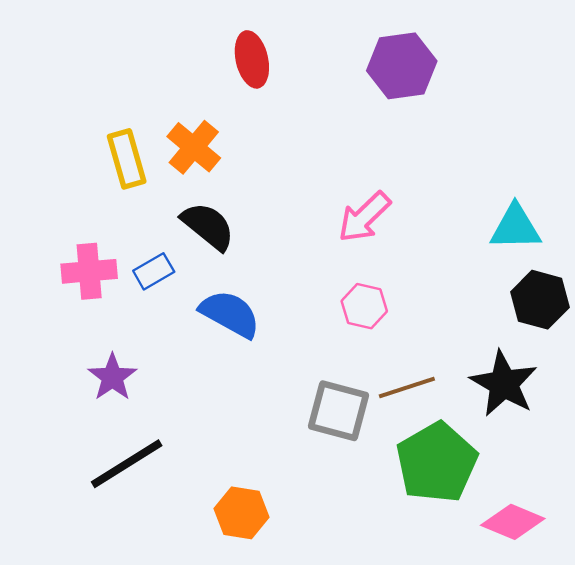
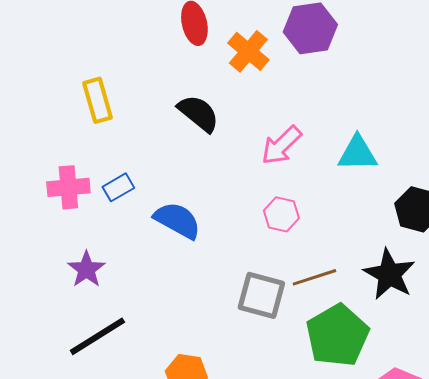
orange cross: (194, 147) -> (248, 51), moved
black semicircle: (208, 226) -> (198, 113), moved
cyan triangle: (515, 227) -> (357, 153), moved

